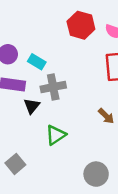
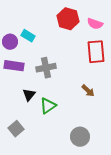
cyan rectangle: (37, 62) -> (28, 36), moved
black triangle: (32, 106) -> (29, 95), moved

